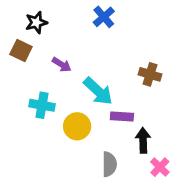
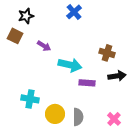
cyan arrow: (98, 91) -> (70, 65), turned -30
cyan cross: (42, 105) -> (30, 99), moved
yellow circle: (77, 126) -> (55, 114), moved
black arrow: (143, 140) -> (117, 76), moved, turned 84

